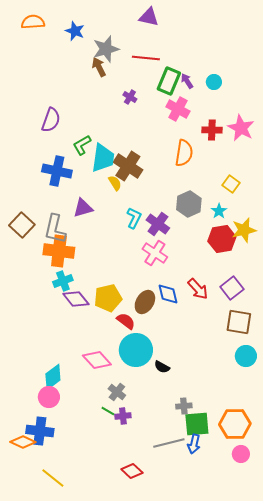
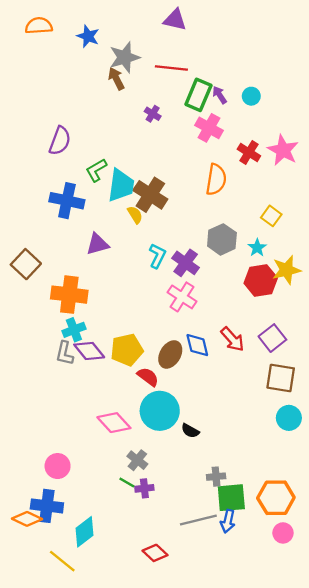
red cross: (212, 130) -> (249, 153), turned 30
gray L-shape: (55, 229) -> (65, 353), moved, size x0.7
cyan diamond: (53, 377) -> (85, 532), moved

